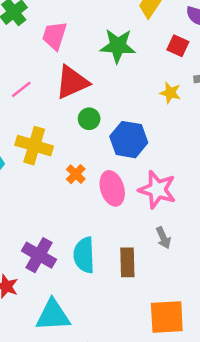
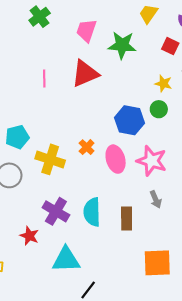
pink trapezoid: (55, 36) -> (86, 30), moved
pink line: (21, 89) -> (44, 78), turned -54
green circle: (89, 119) -> (159, 109), moved
yellow cross: (34, 146) -> (50, 159), moved

